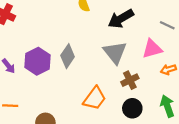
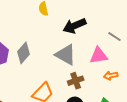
gray triangle: (115, 52) -> (66, 55), turned -30

